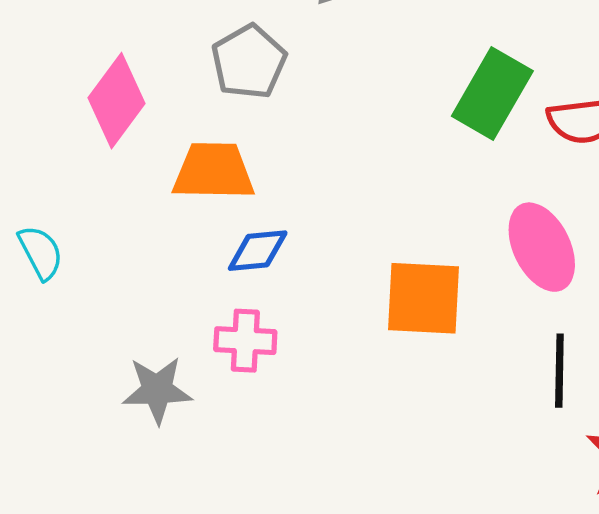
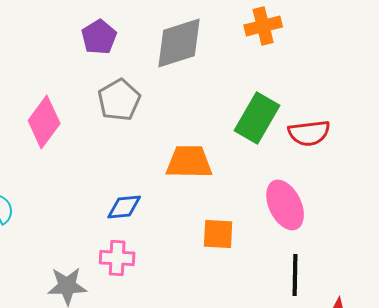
orange trapezoid: (214, 171) -> (189, 162), moved
orange square: (424, 298) -> (218, 234), size x0.7

